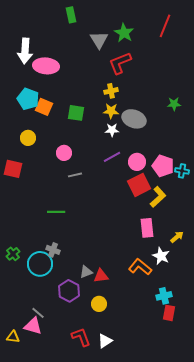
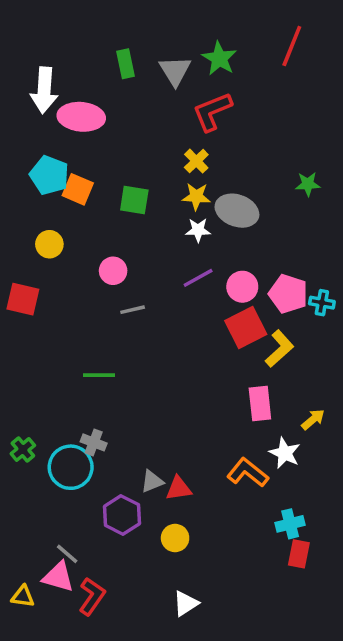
green rectangle: (71, 15) -> (125, 64), moved
yellow cross: (111, 91) -> (196, 161), turned -32
red L-shape: (81, 337) -> (92, 596), moved, turned 55

